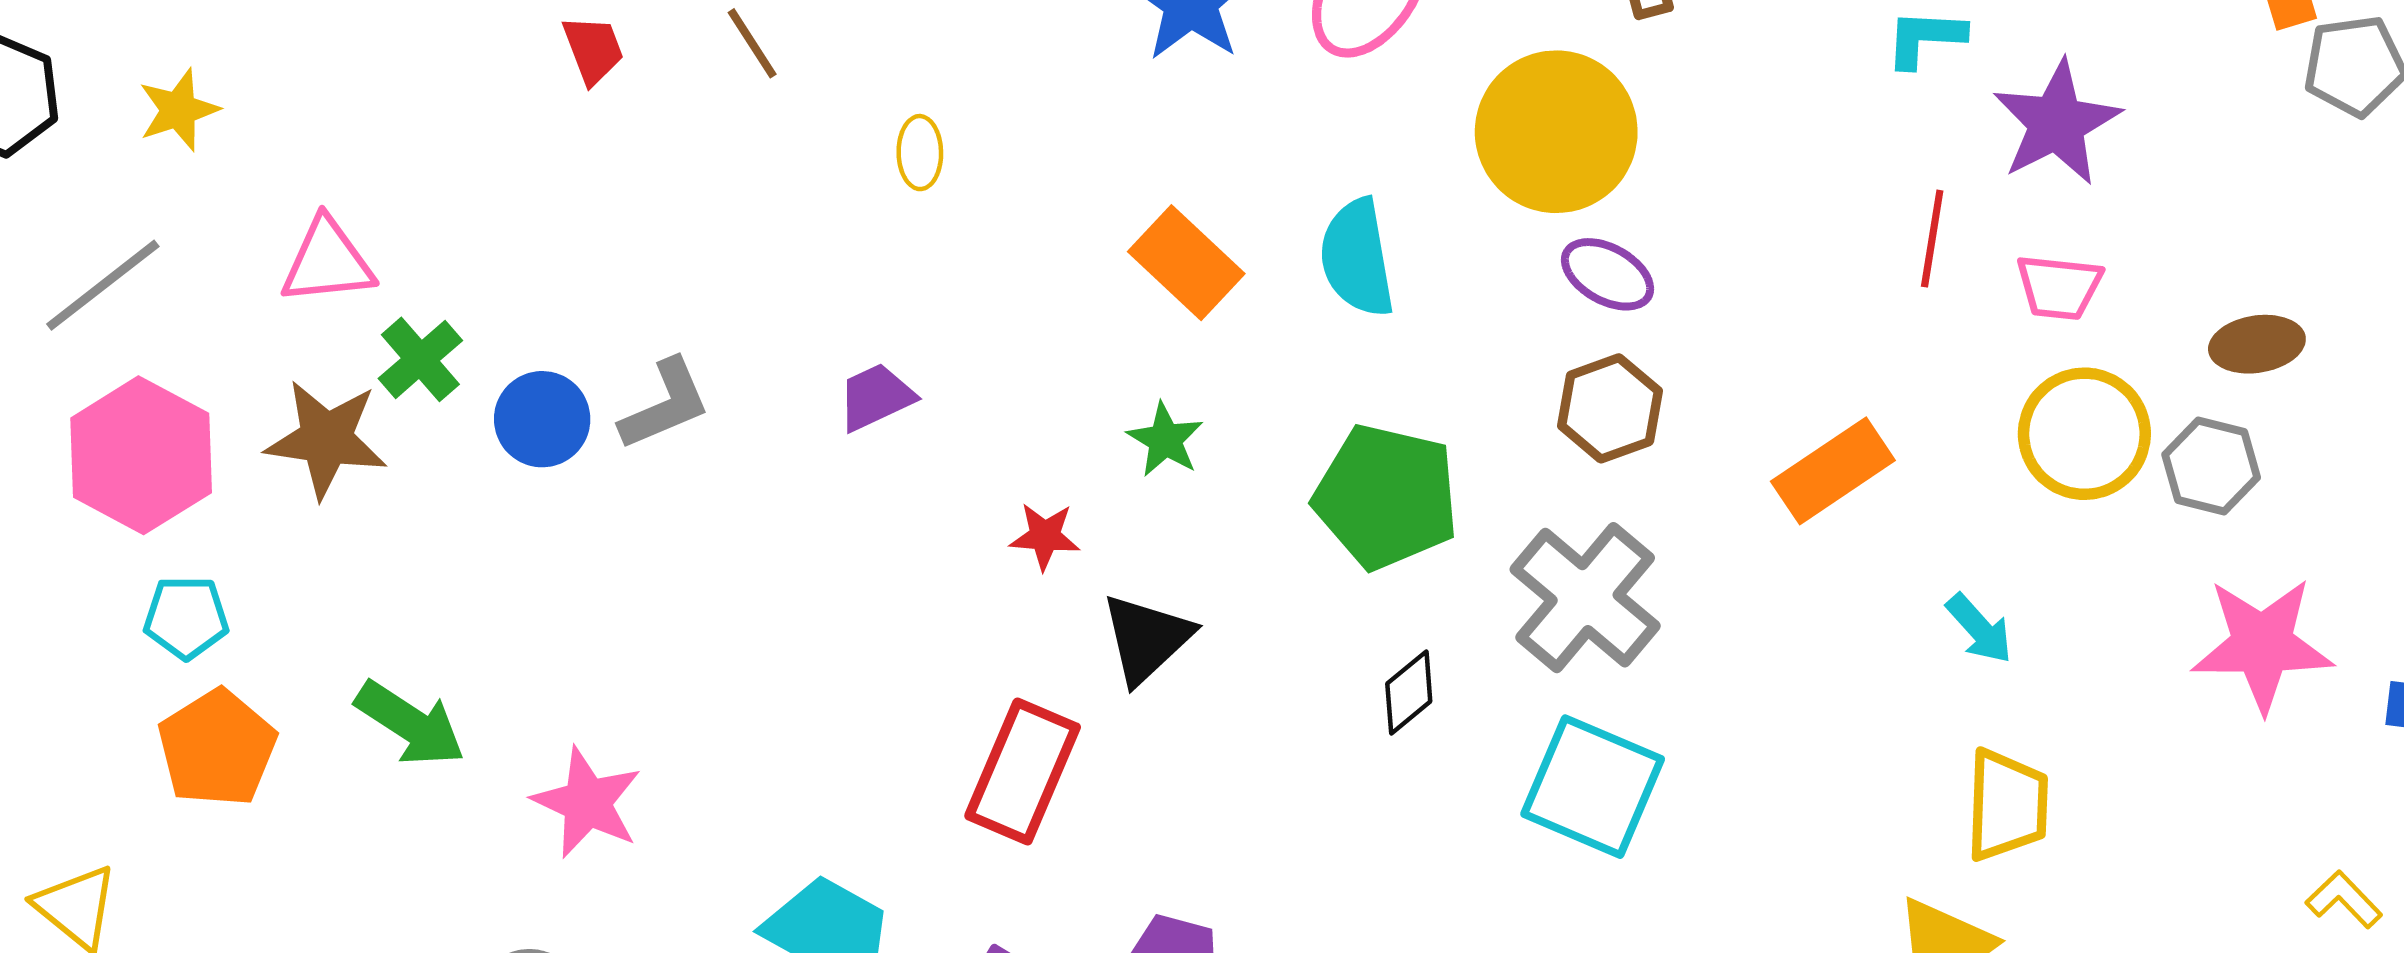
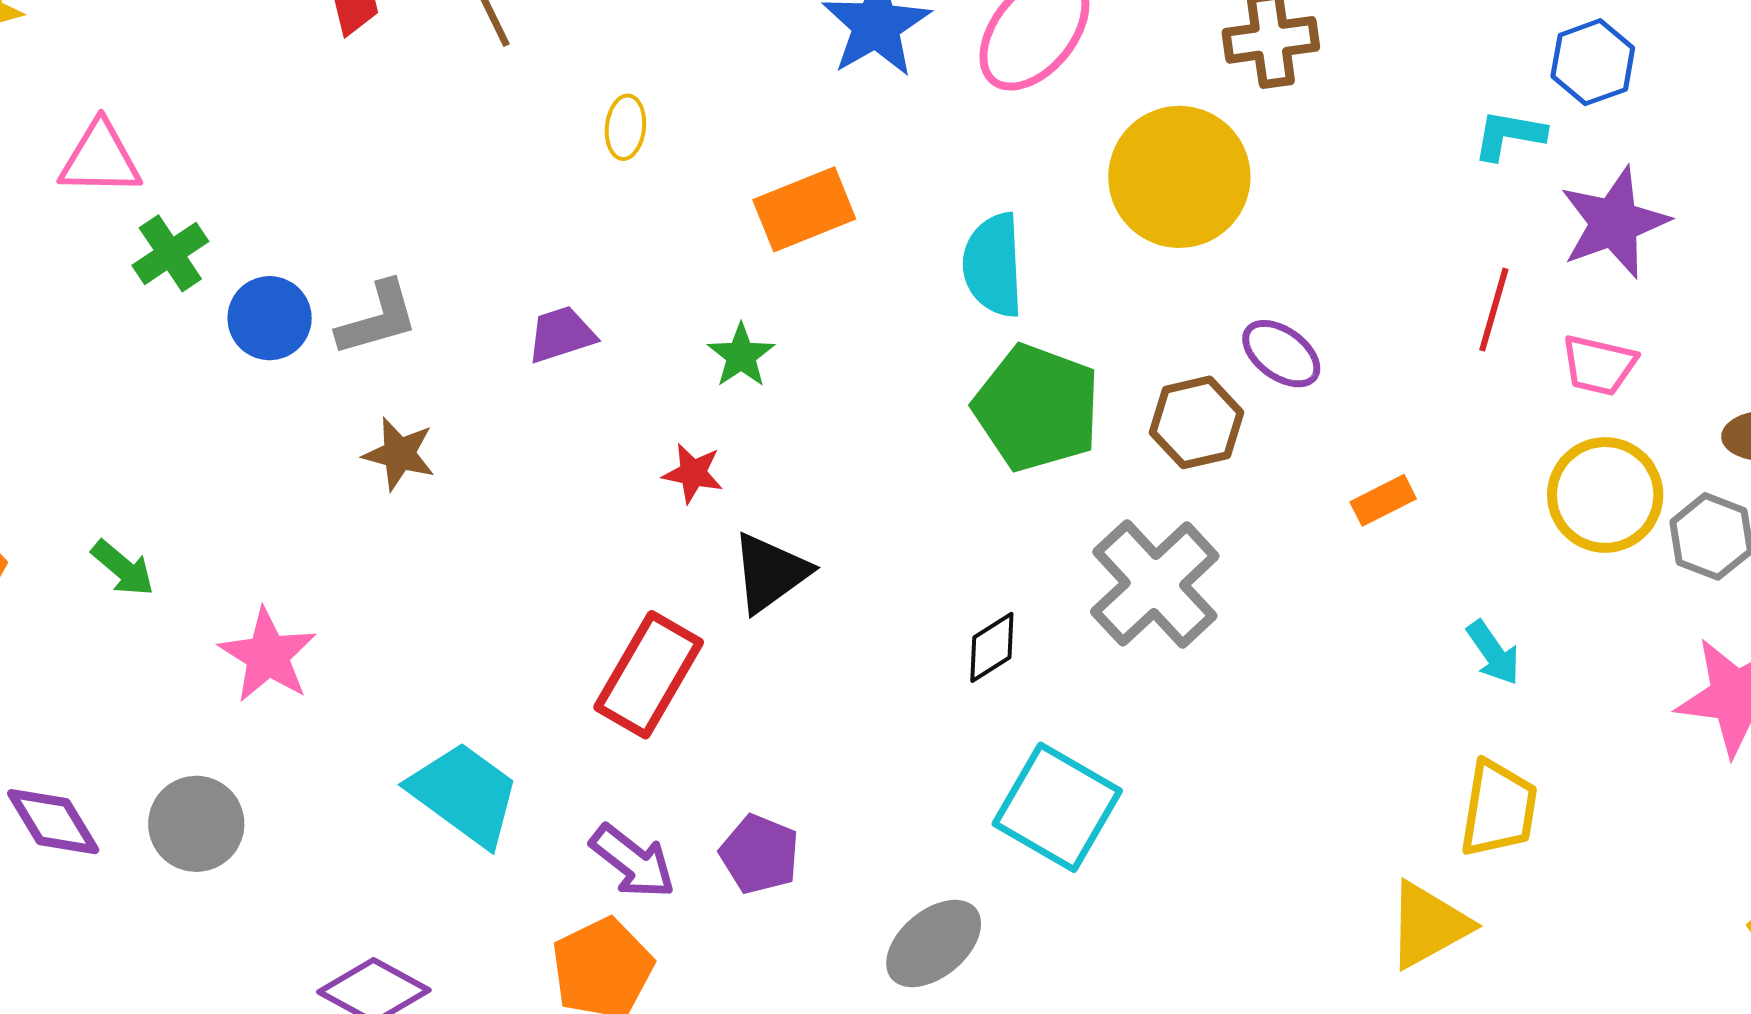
orange rectangle: (1186, 263) -> (804, 209), moved, turned -72
purple ellipse: (1608, 274) -> (1281, 354), moved
brown star: (326, 439) -> (399, 454), moved, size x0.7
green star: (1165, 440) -> (741, 356), moved
orange rectangle: (1833, 471) -> (1383, 500), size x0.6
green pentagon: (1386, 497) -> (1037, 408), moved
green arrow: (410, 724) -> (123, 568), size x0.7
cyan square: (1593, 787) -> (1057, 807), moved

